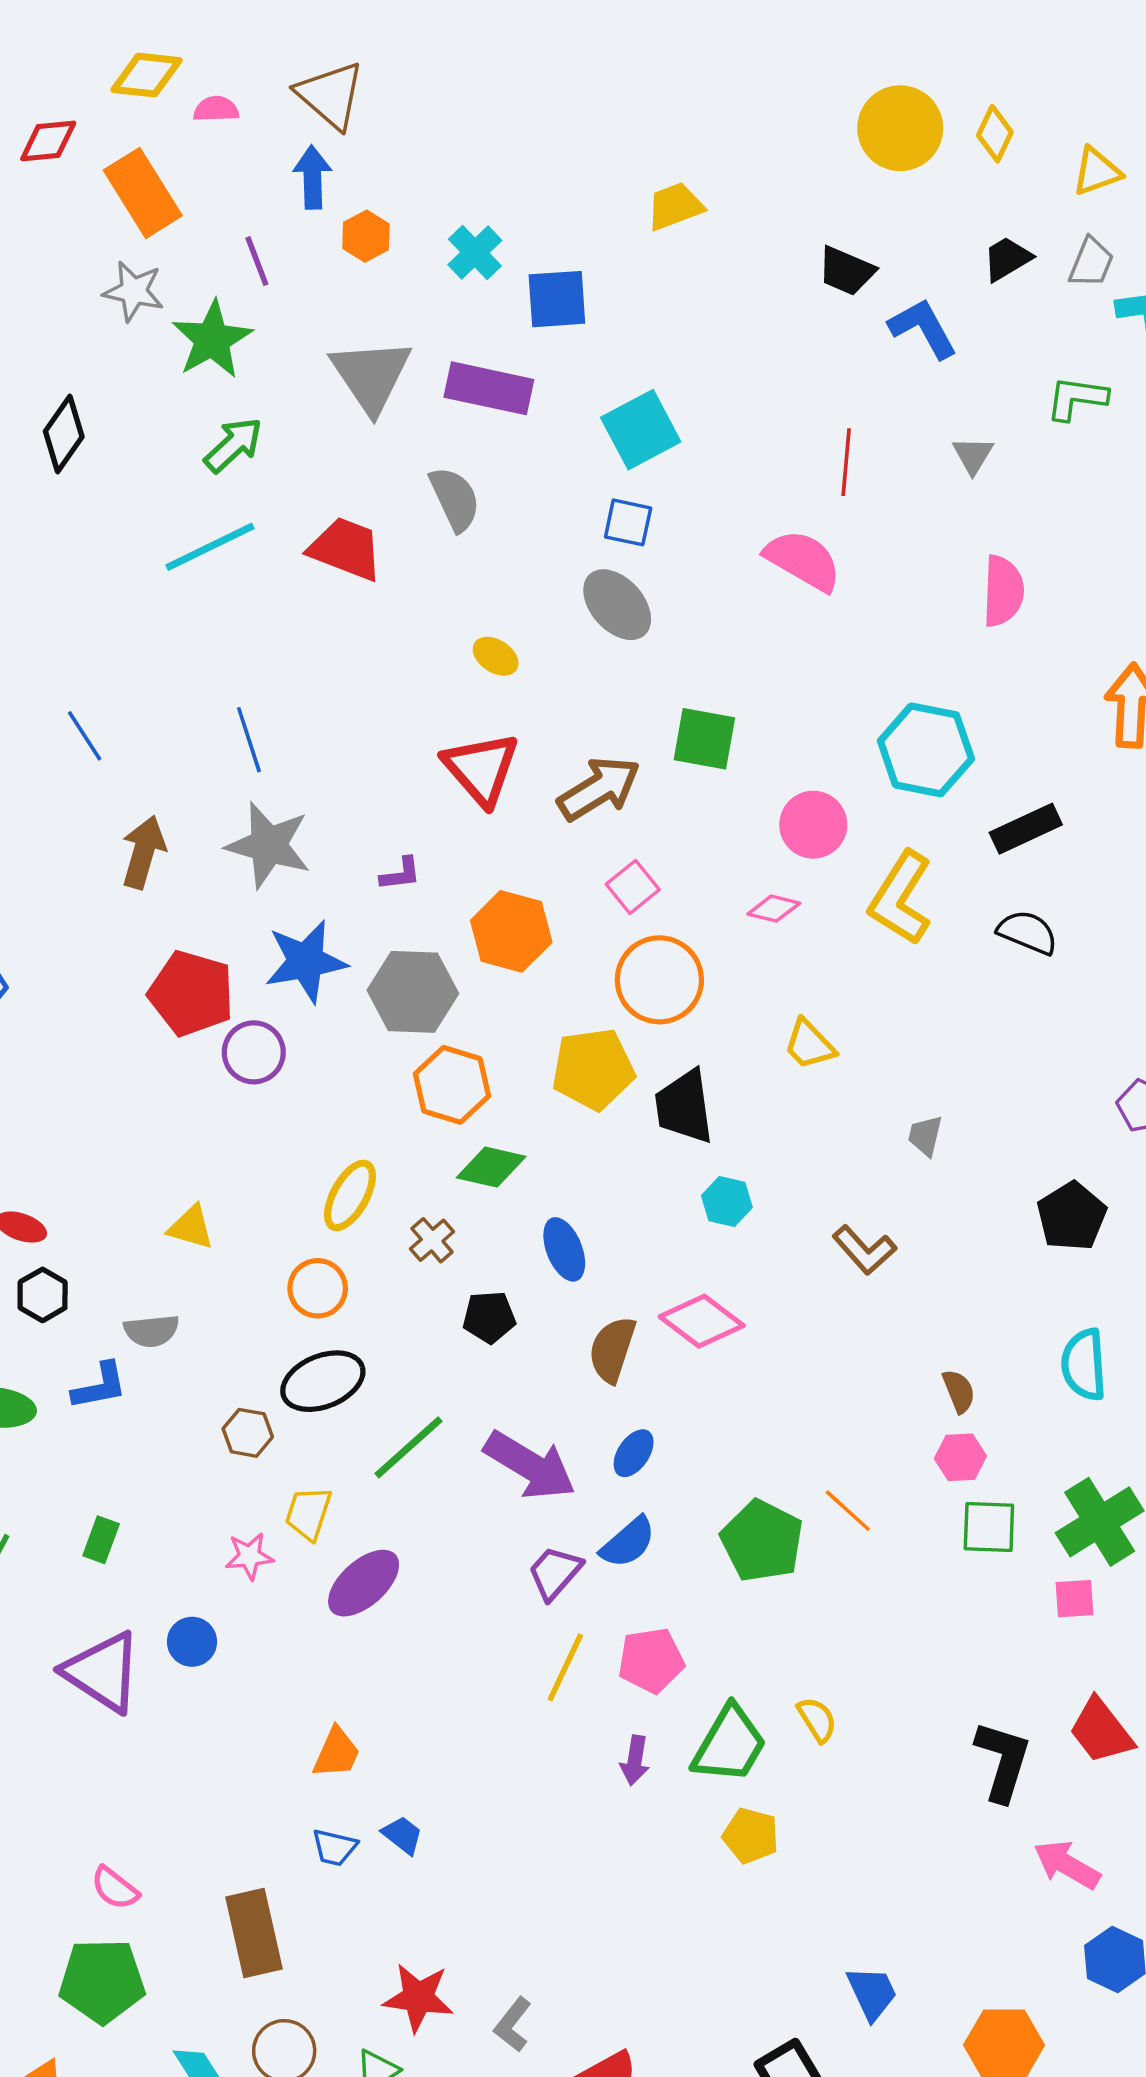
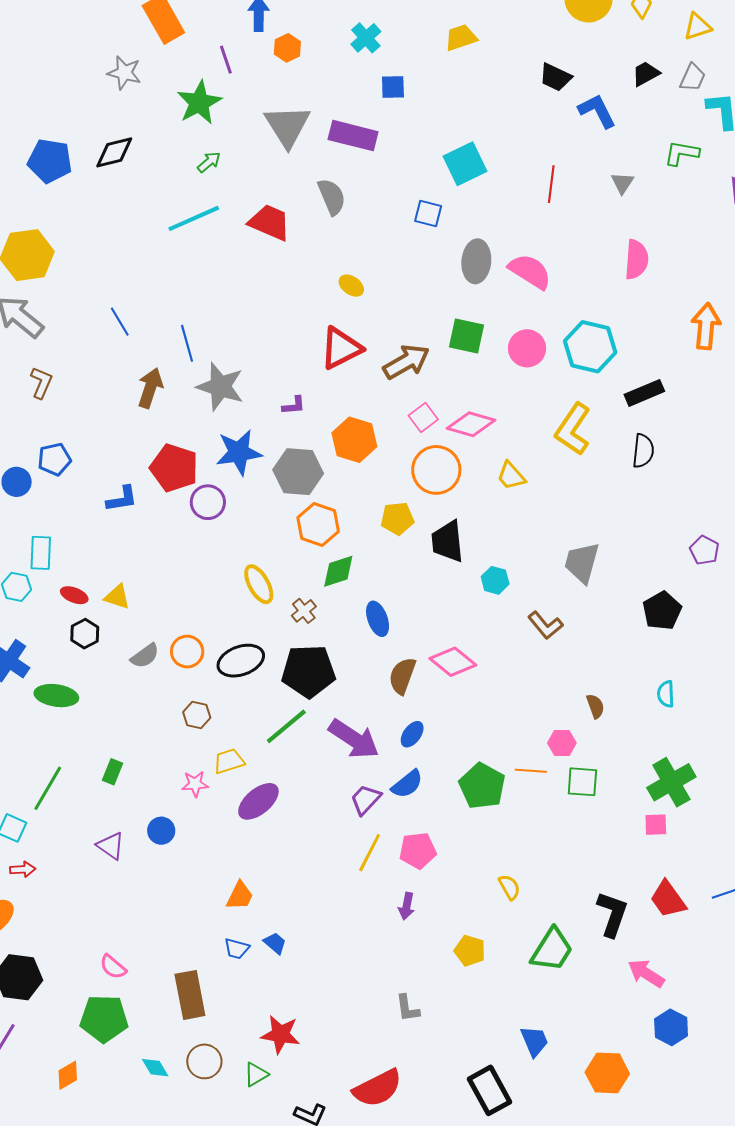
cyan cross: (475, 252) -> (366, 38), moved
gray star: (134, 291) -> (124, 73), moved
blue square: (557, 299) -> (393, 87), size x0.7
cyan square: (641, 430) -> (465, 164), moved
black diamond: (64, 434) -> (114, 152), turned 39
green arrow: (233, 445) -> (209, 162), size x0.7
pink semicircle: (803, 560) -> (530, 271), moved
gray ellipse: (617, 605) -> (476, 261), moved, turned 45
blue line: (249, 740) -> (187, 343), moved
red triangle: (481, 769) -> (341, 348), turned 42
pink circle: (813, 825) -> (527, 348), moved
pink diamond: (774, 909) -> (471, 424), moved, size x1.6
black semicircle: (1027, 932) -> (643, 451), turned 72
yellow trapezoid: (809, 1044) -> (511, 476), moved
yellow pentagon: (593, 1069) -> (397, 518), size x0.7
gray trapezoid: (925, 1136) -> (582, 563), size x1.8
green diamond: (491, 1167) -> (338, 571), turned -33
yellow ellipse: (350, 1195) -> (259, 584), turned -60
cyan hexagon: (727, 1201) -> (495, 580), moved
yellow triangle: (191, 1227) -> (117, 597), moved
orange circle: (318, 1288) -> (187, 652), moved
black pentagon: (489, 1317) -> (308, 671), moved, size x1.8
gray semicircle: (151, 1331) -> (145, 656), turned -32
cyan semicircle: (1084, 1365) -> (666, 694), size x0.7
black ellipse: (323, 1381) -> (241, 661), moved
blue L-shape: (100, 1386) -> (122, 499), moved
pink hexagon: (960, 1457) -> (562, 743), moved
orange line: (848, 1511) -> (531, 771), turned -40
yellow trapezoid: (308, 1513) -> (229, 761), turned 52
green square: (989, 1527) -> (582, 782), moved
purple triangle: (103, 1672) -> (111, 846), size x0.6
green trapezoid: (729, 1744) -> (552, 950), moved
gray L-shape: (513, 2025) -> (408, 1008), moved, turned -48

